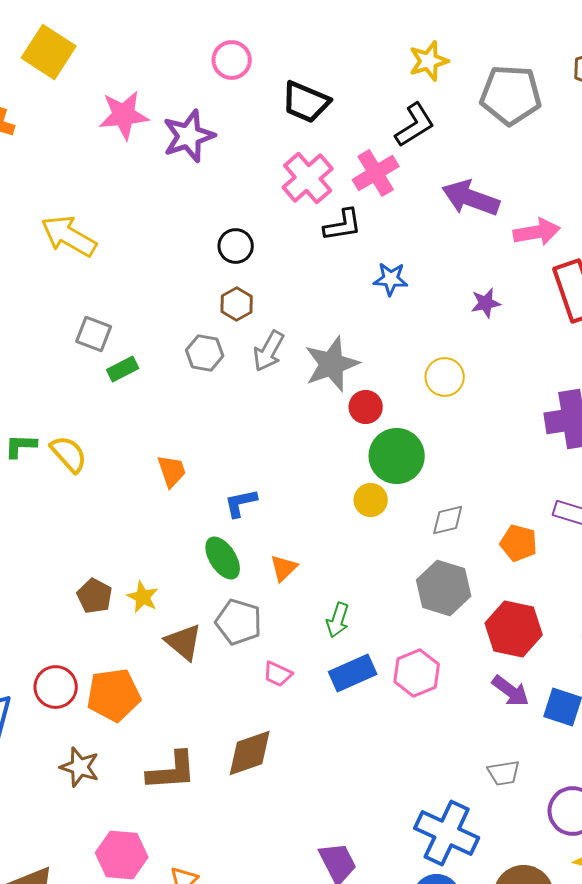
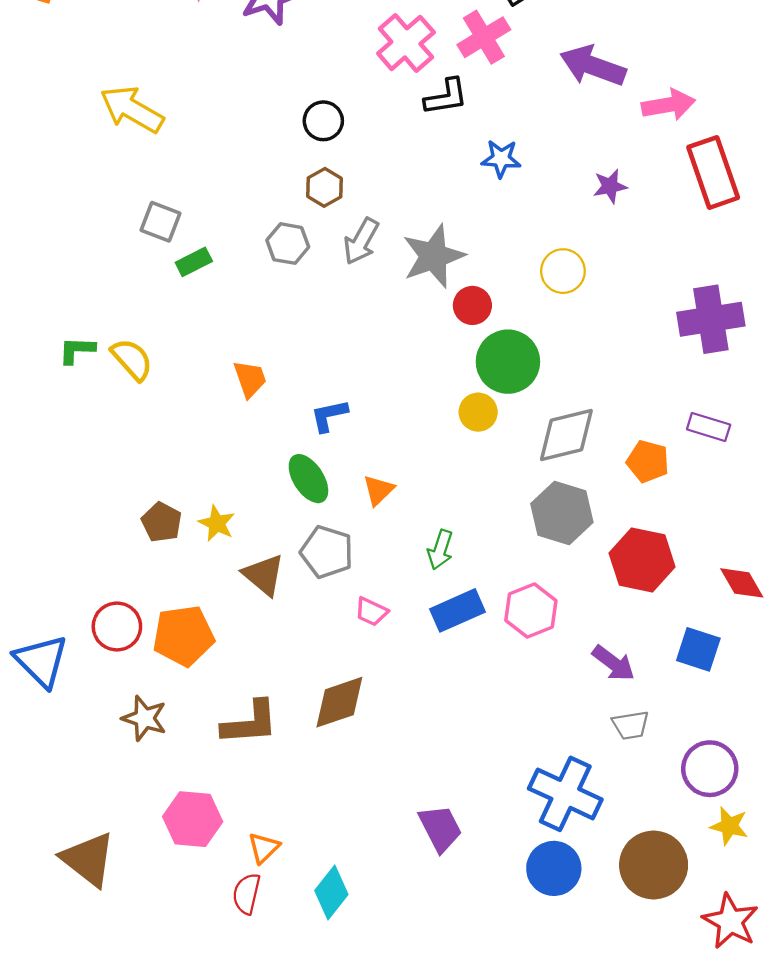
gray diamond: (448, 520) -> (566, 435), size x1.6
purple arrow: (511, 691) -> (613, 663), moved

